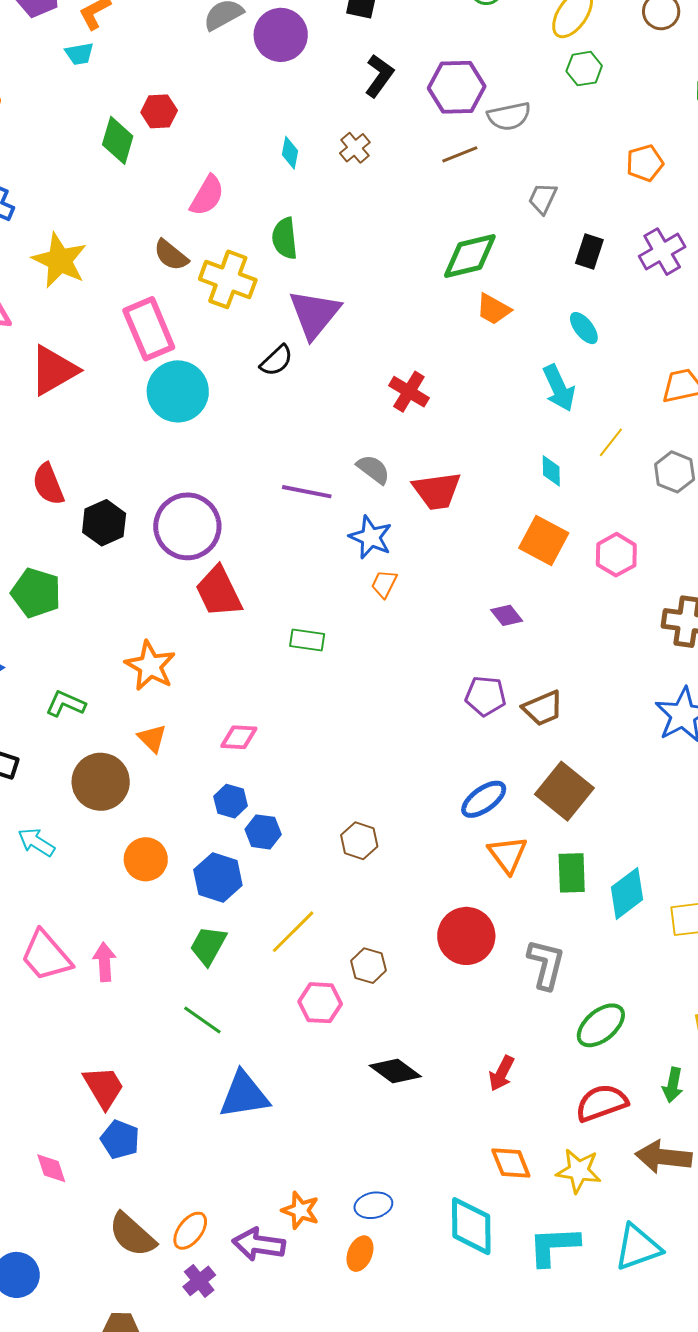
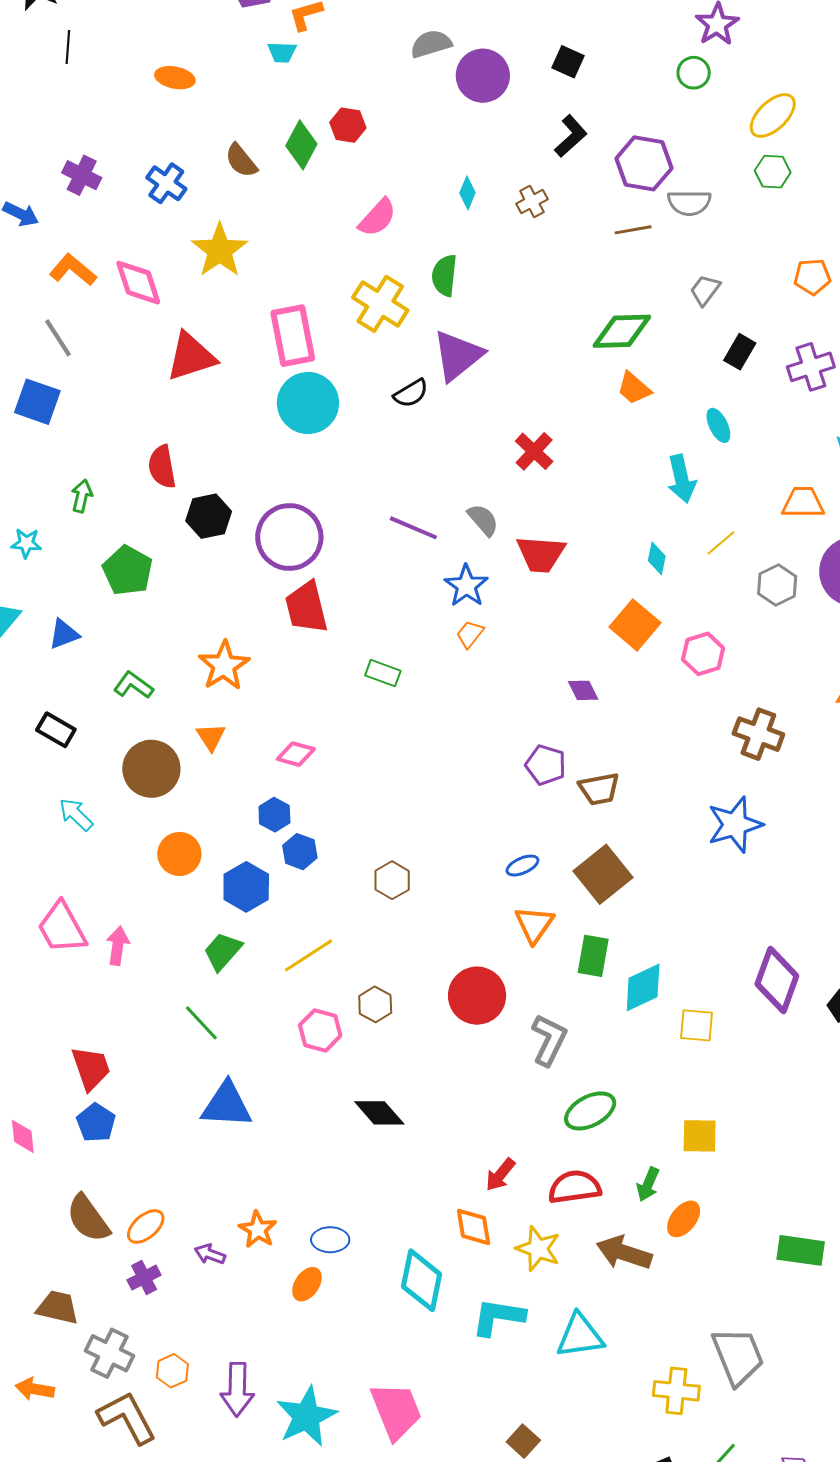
brown semicircle: (171, 255) -> (241, 161), moved
blue ellipse: (484, 799) -> (522, 866), size x0.7
red arrow: (502, 1073) -> (500, 1175), moved
purple arrow: (259, 1244) -> (210, 1254), size x0.6

